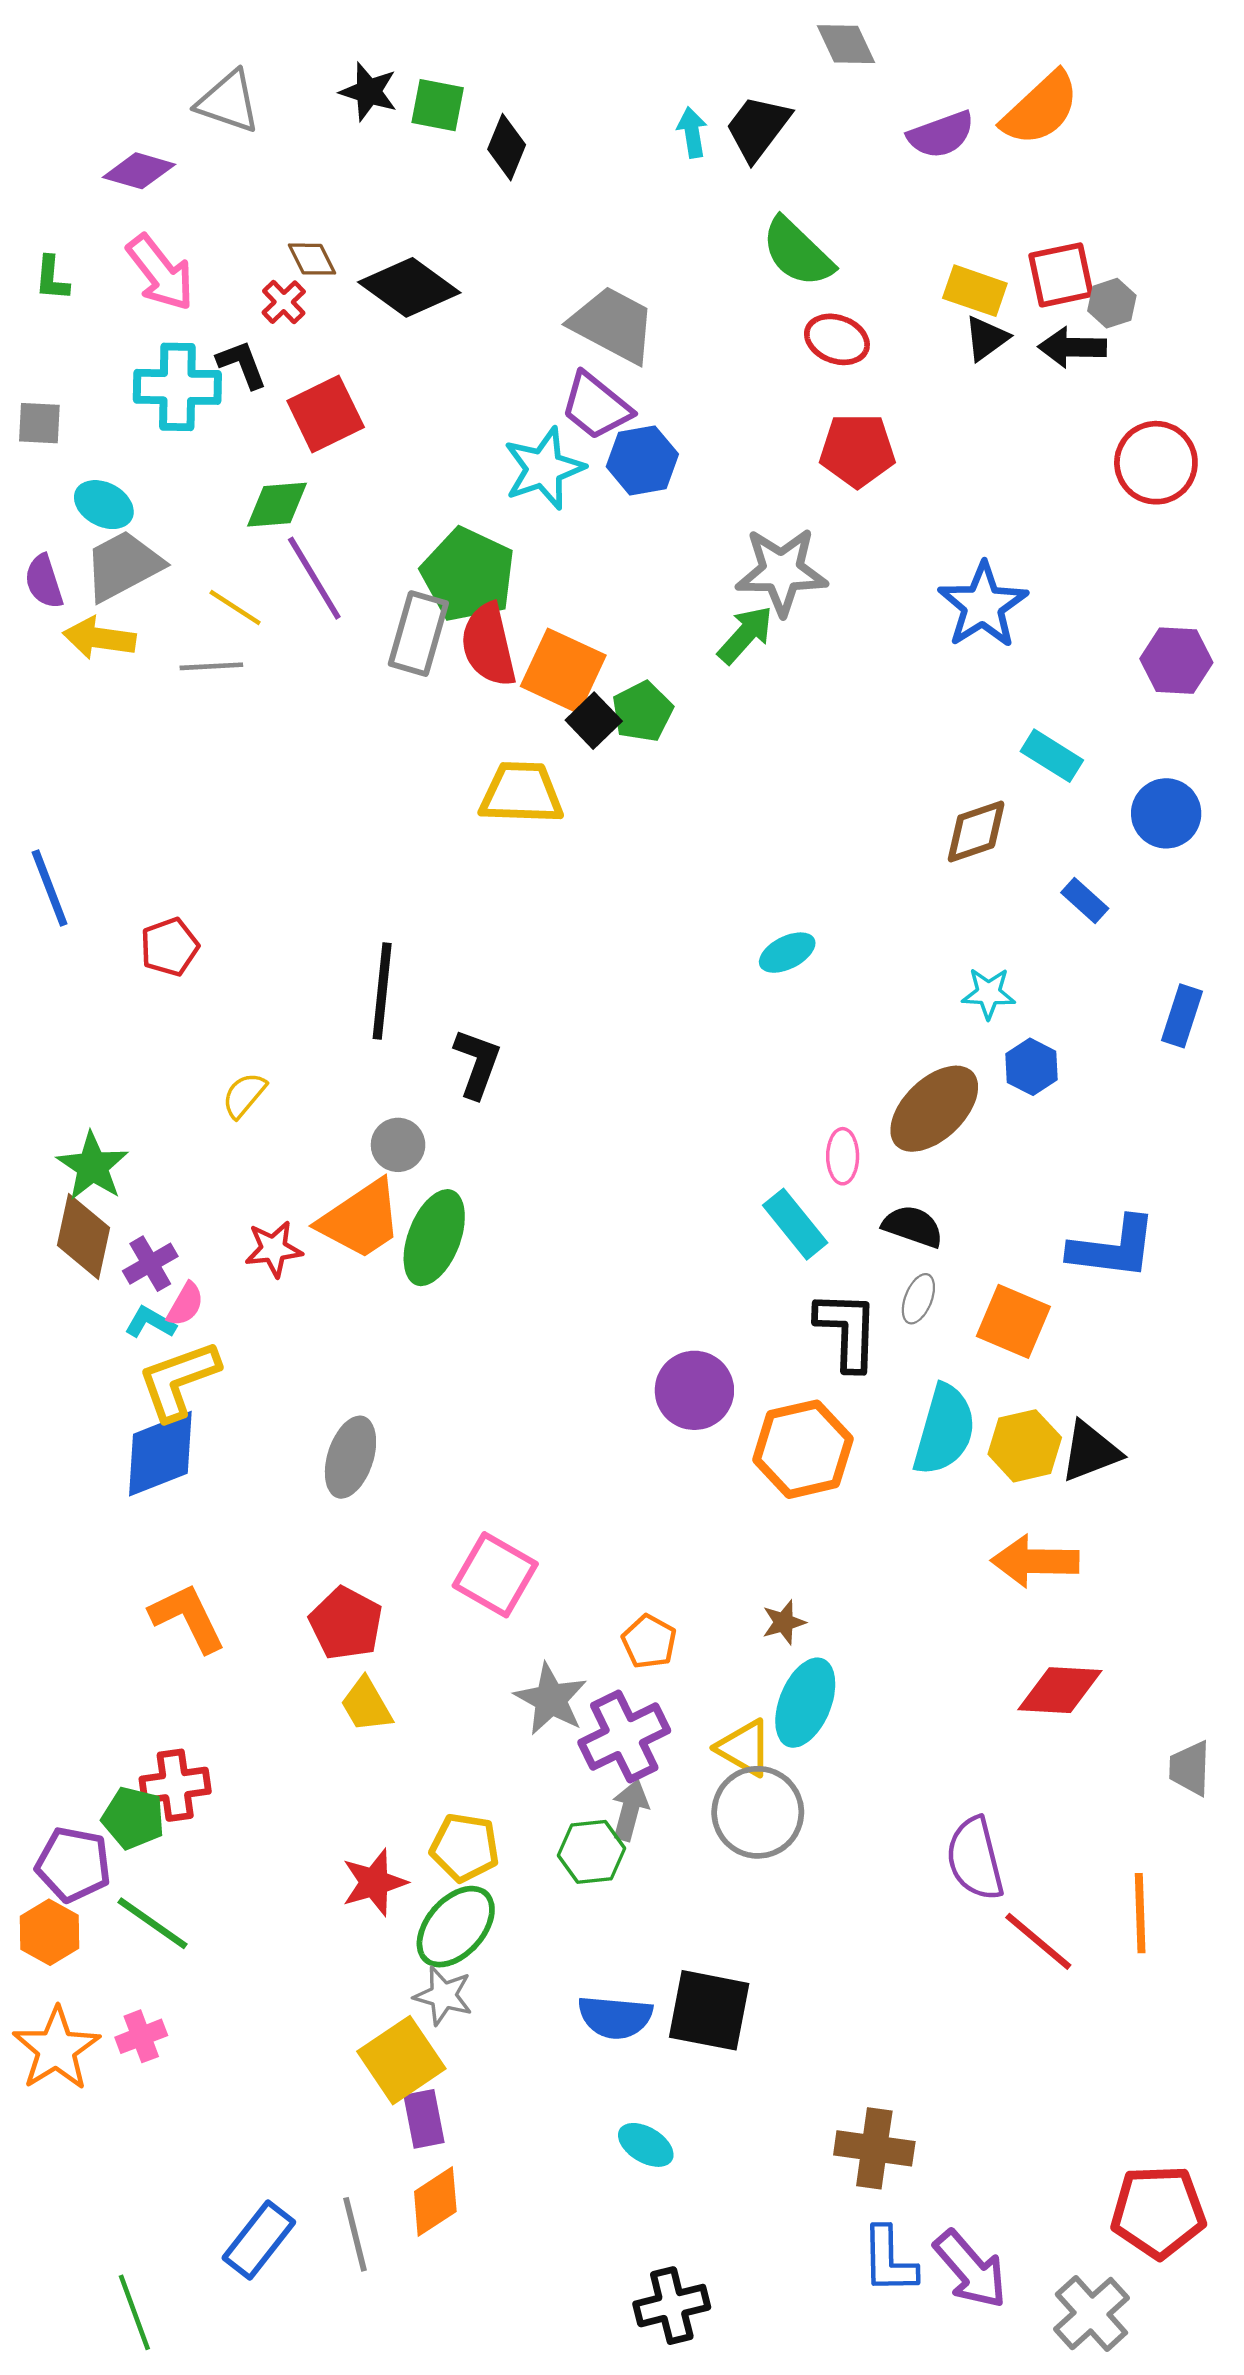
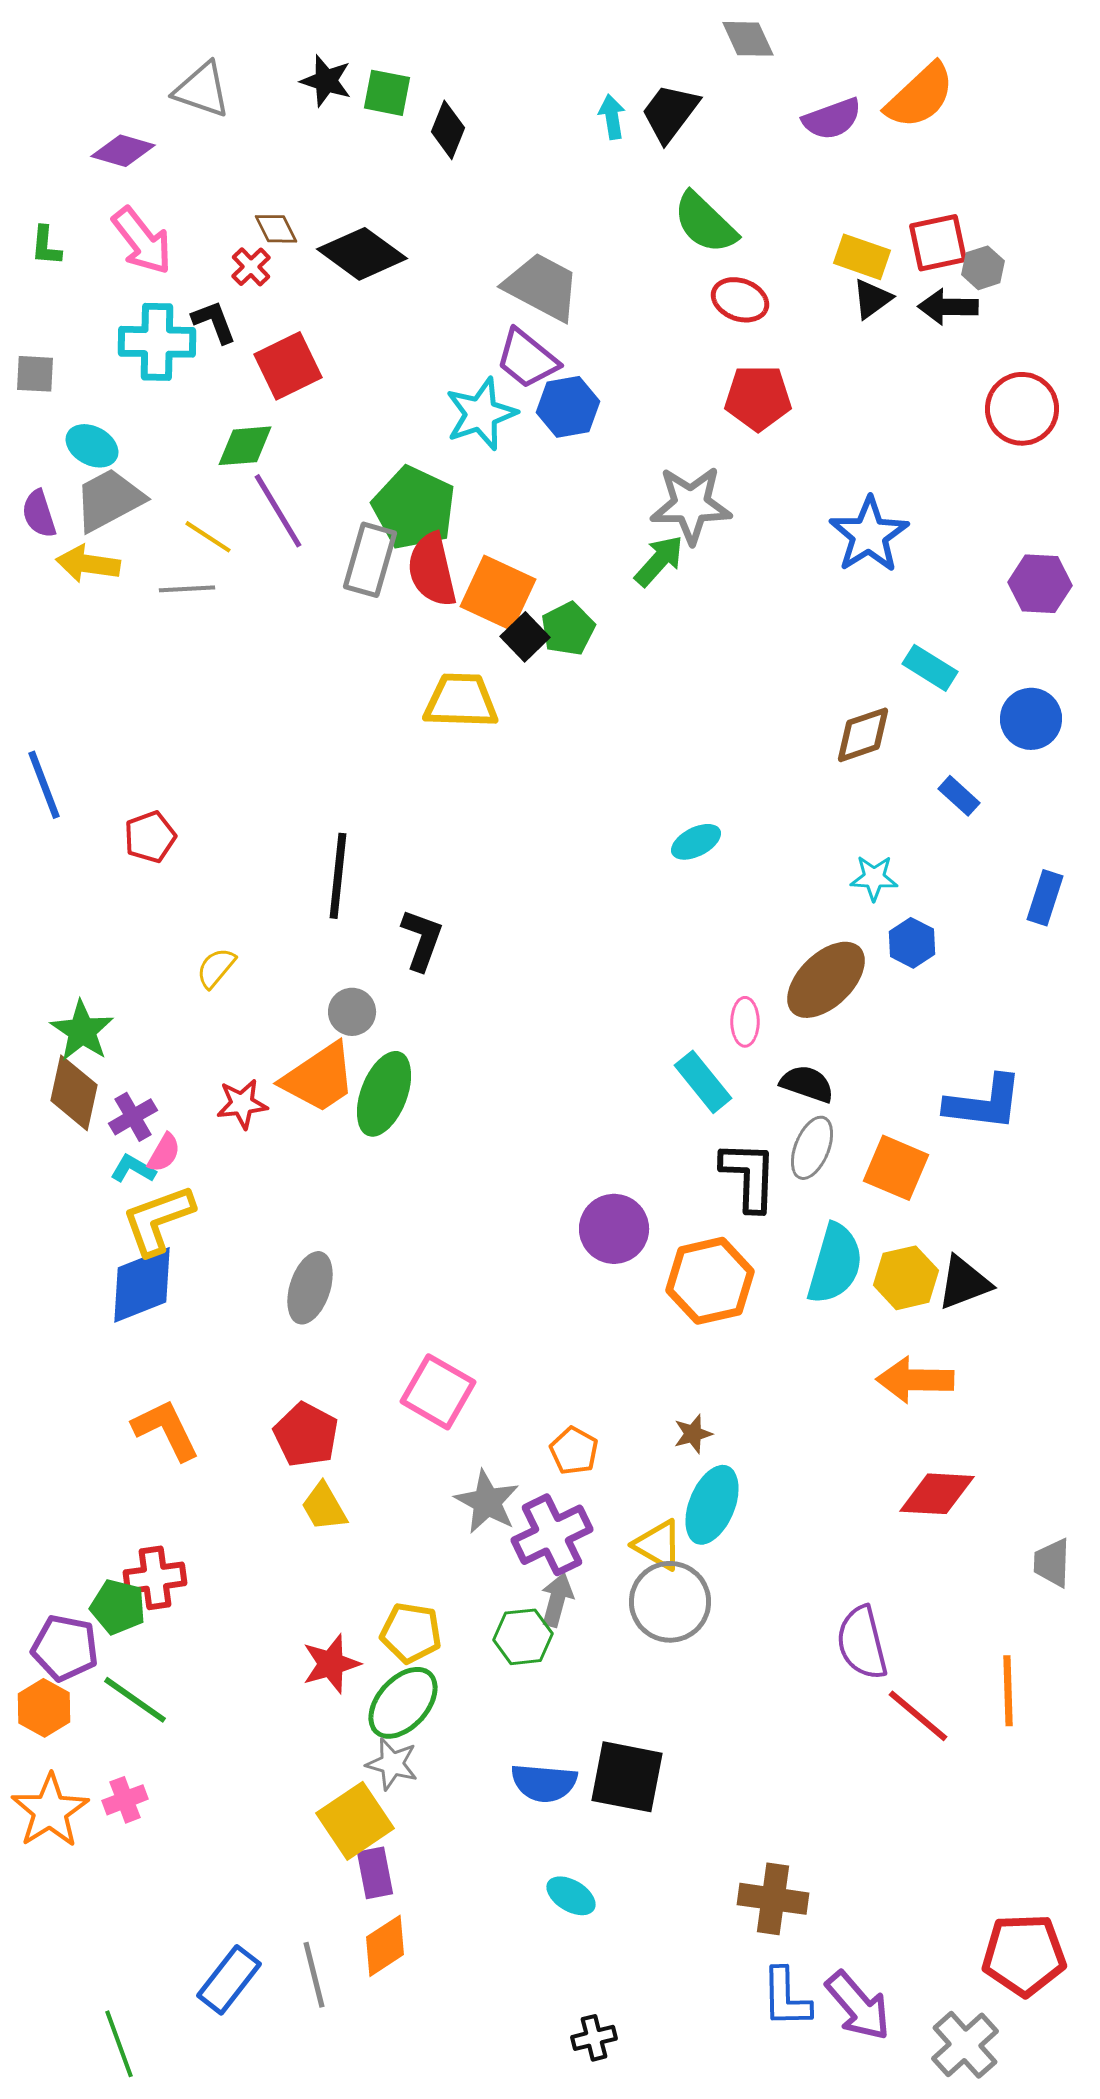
gray ellipse: (918, 1299) -> (812, 1148), size x1.4
black cross: (672, 2306) -> (594, 2038), size x0.7

